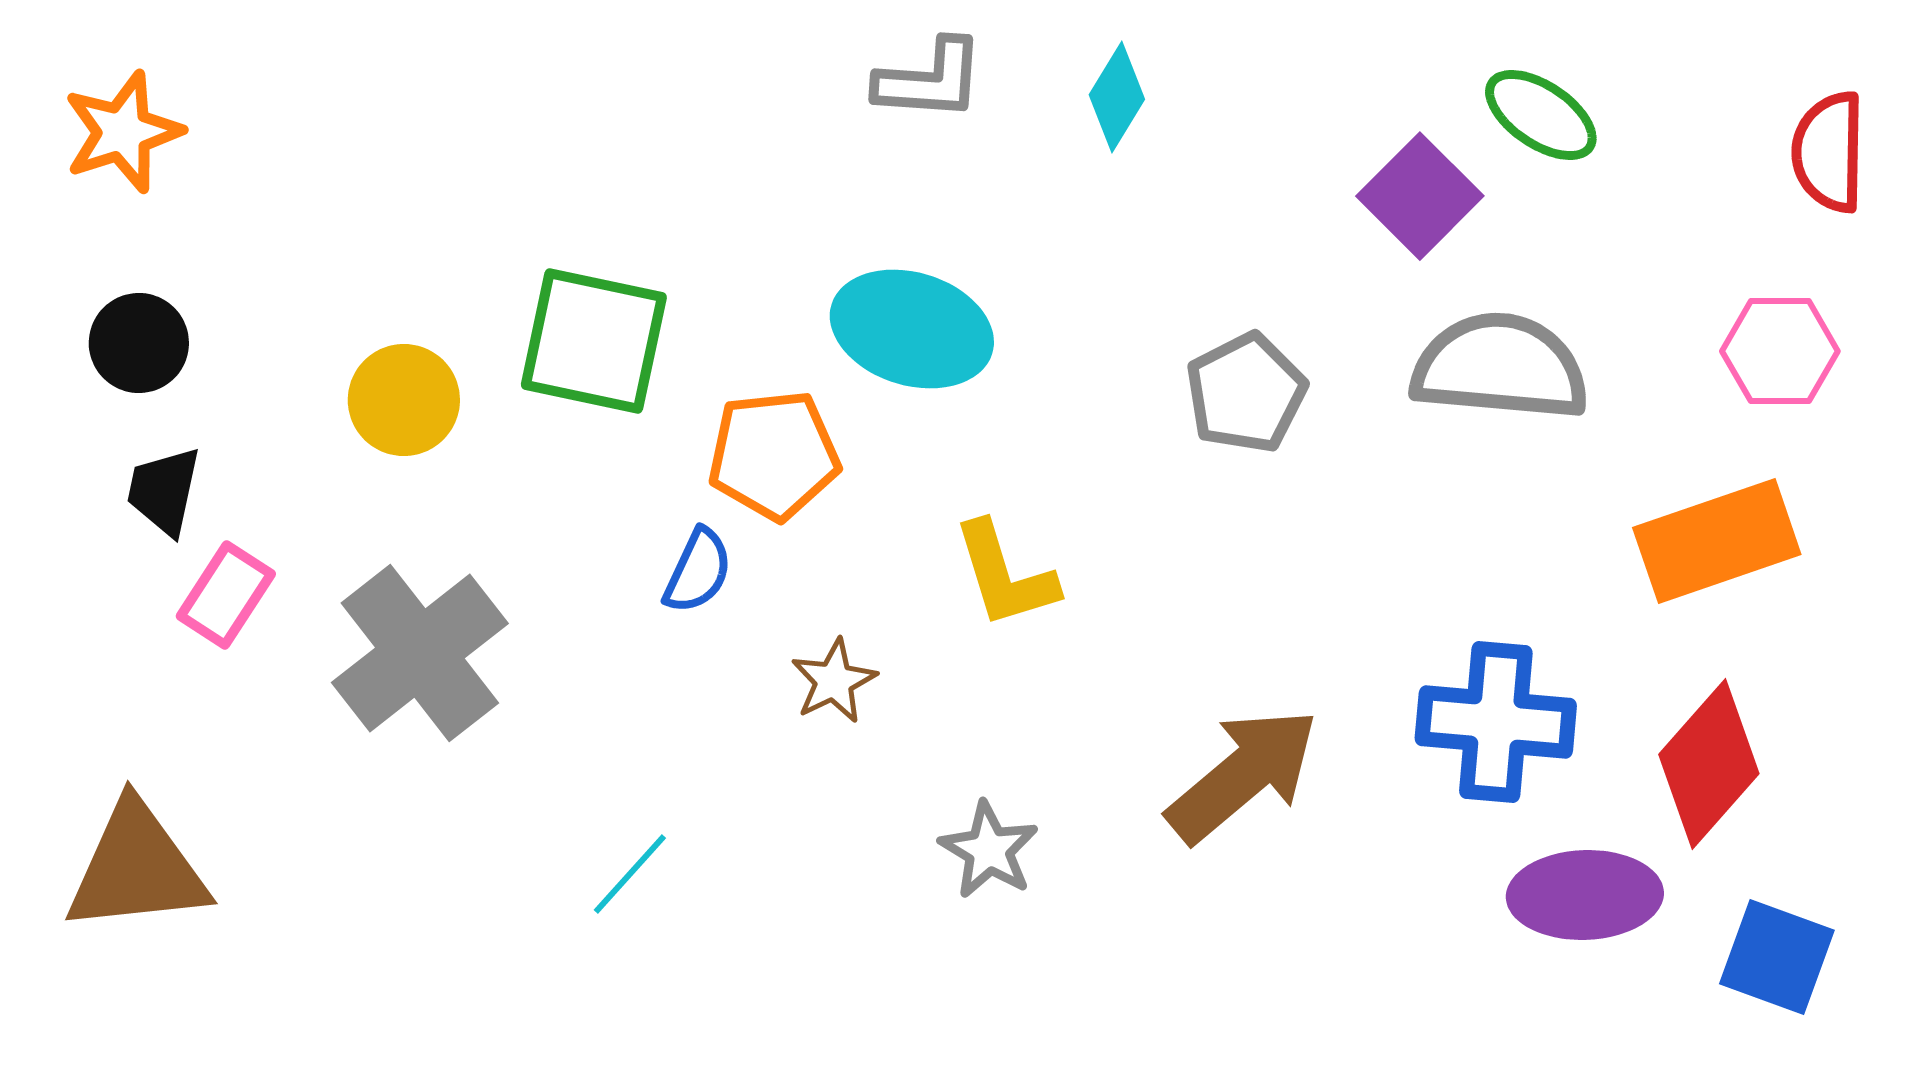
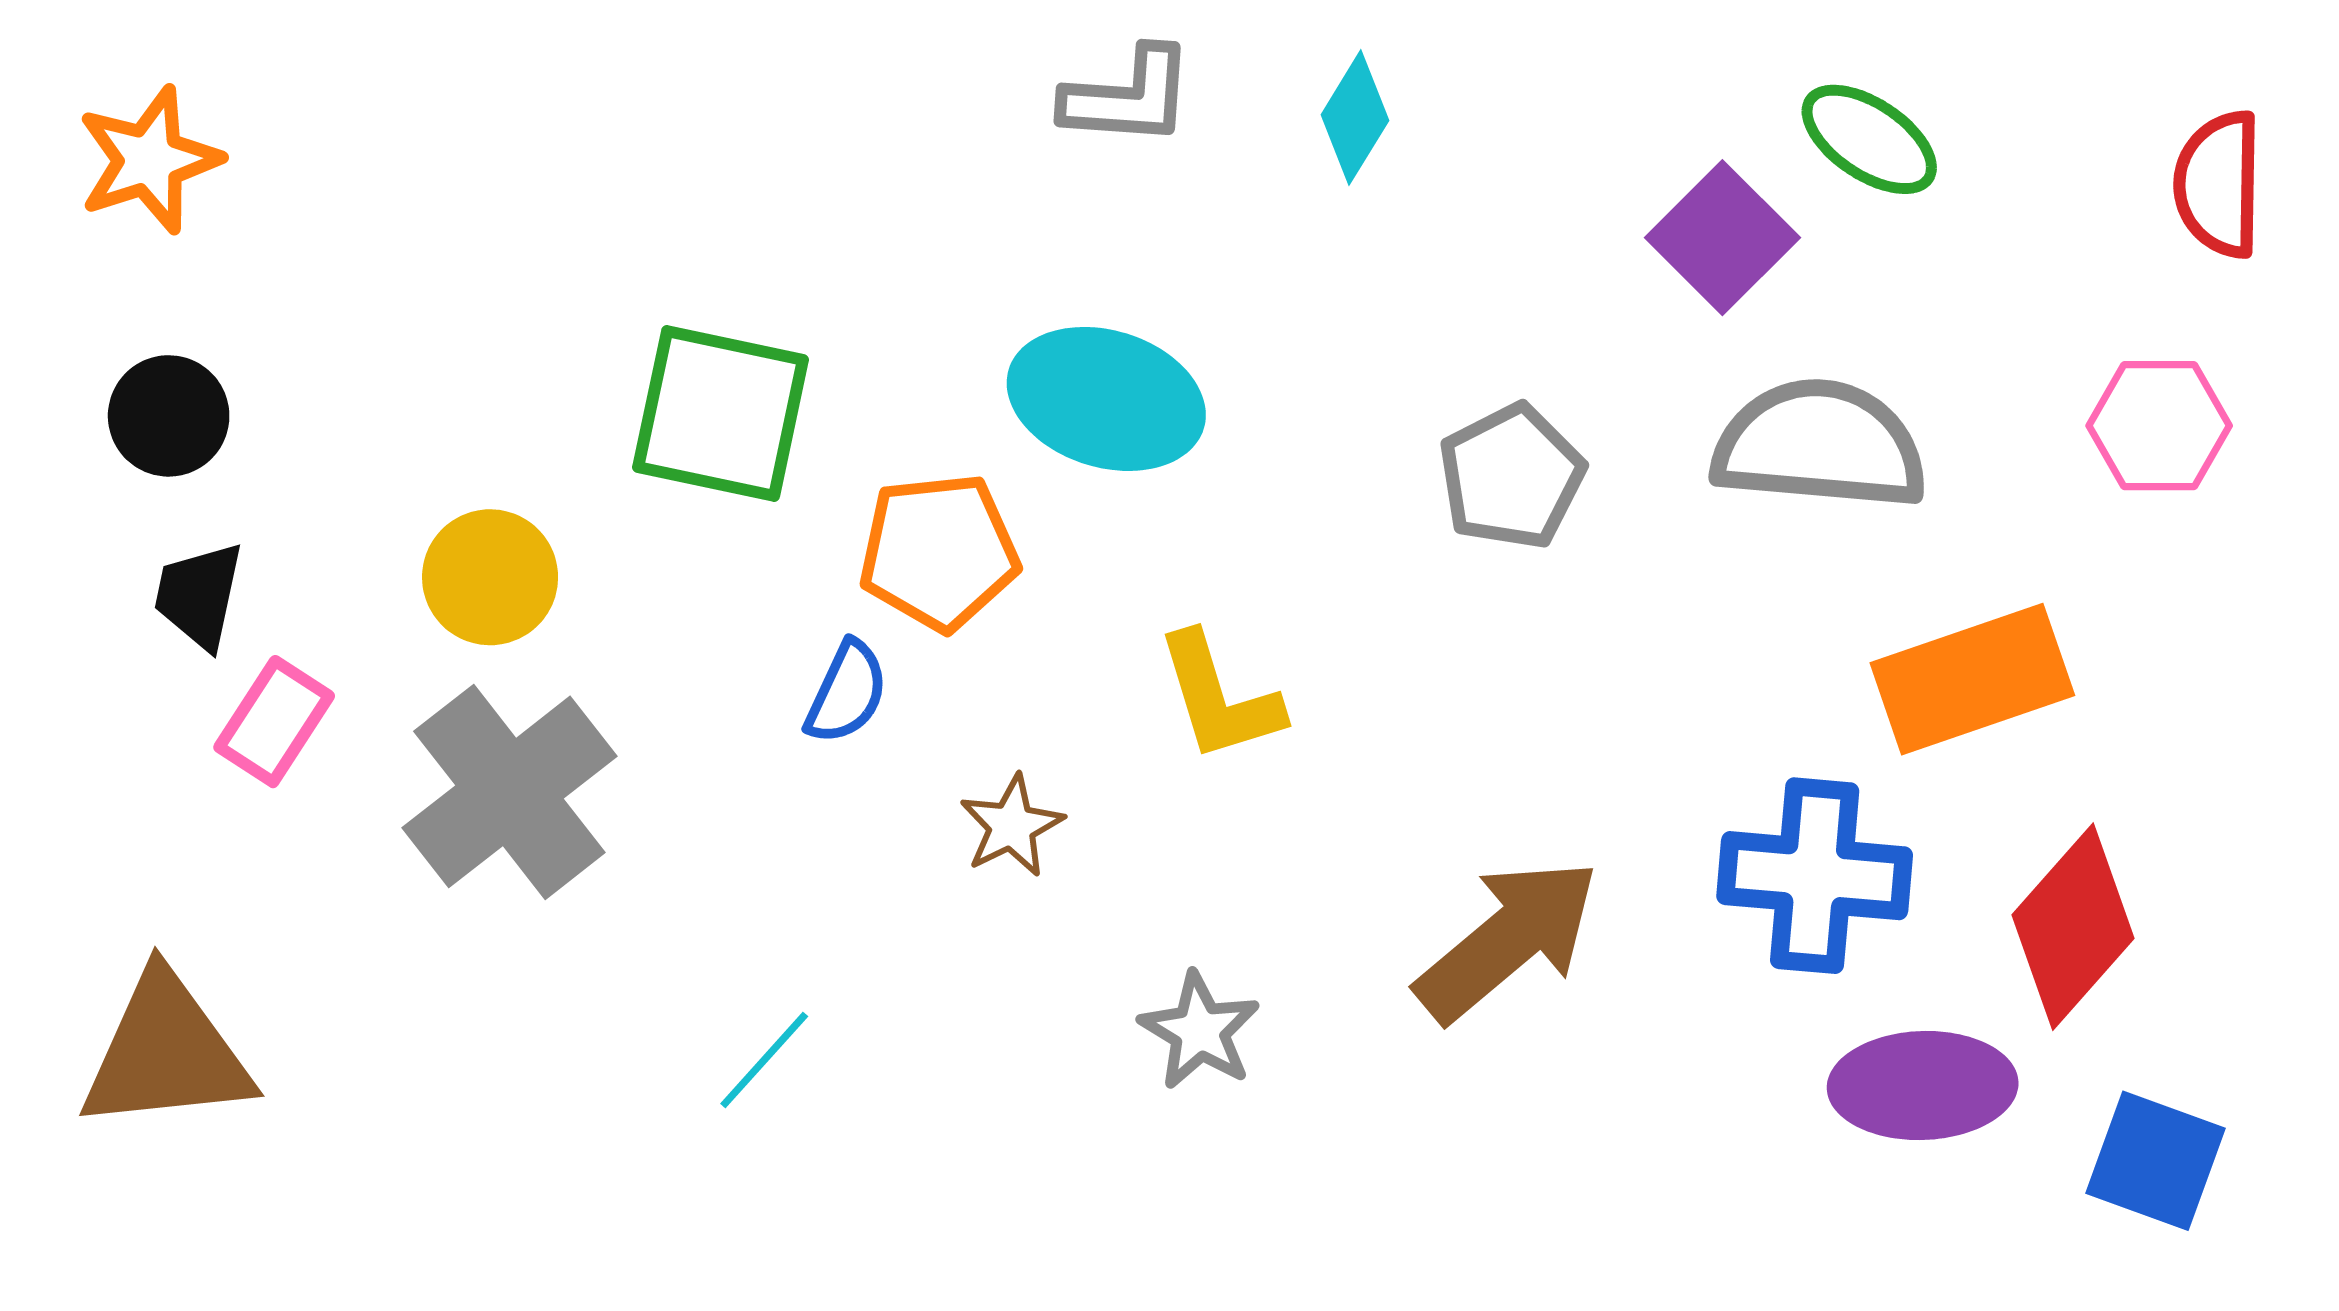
yellow circle: (404, 400) -> (490, 577), moved
orange rectangle: (1717, 541) -> (1972, 679), moved

